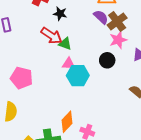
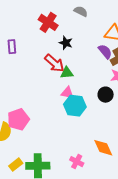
green triangle: (65, 44) -> (67, 73), turned -32
pink pentagon: (21, 78) -> (18, 119), moved, turned 30
orange diamond: (67, 122) -> (103, 148), moved, turned -75

